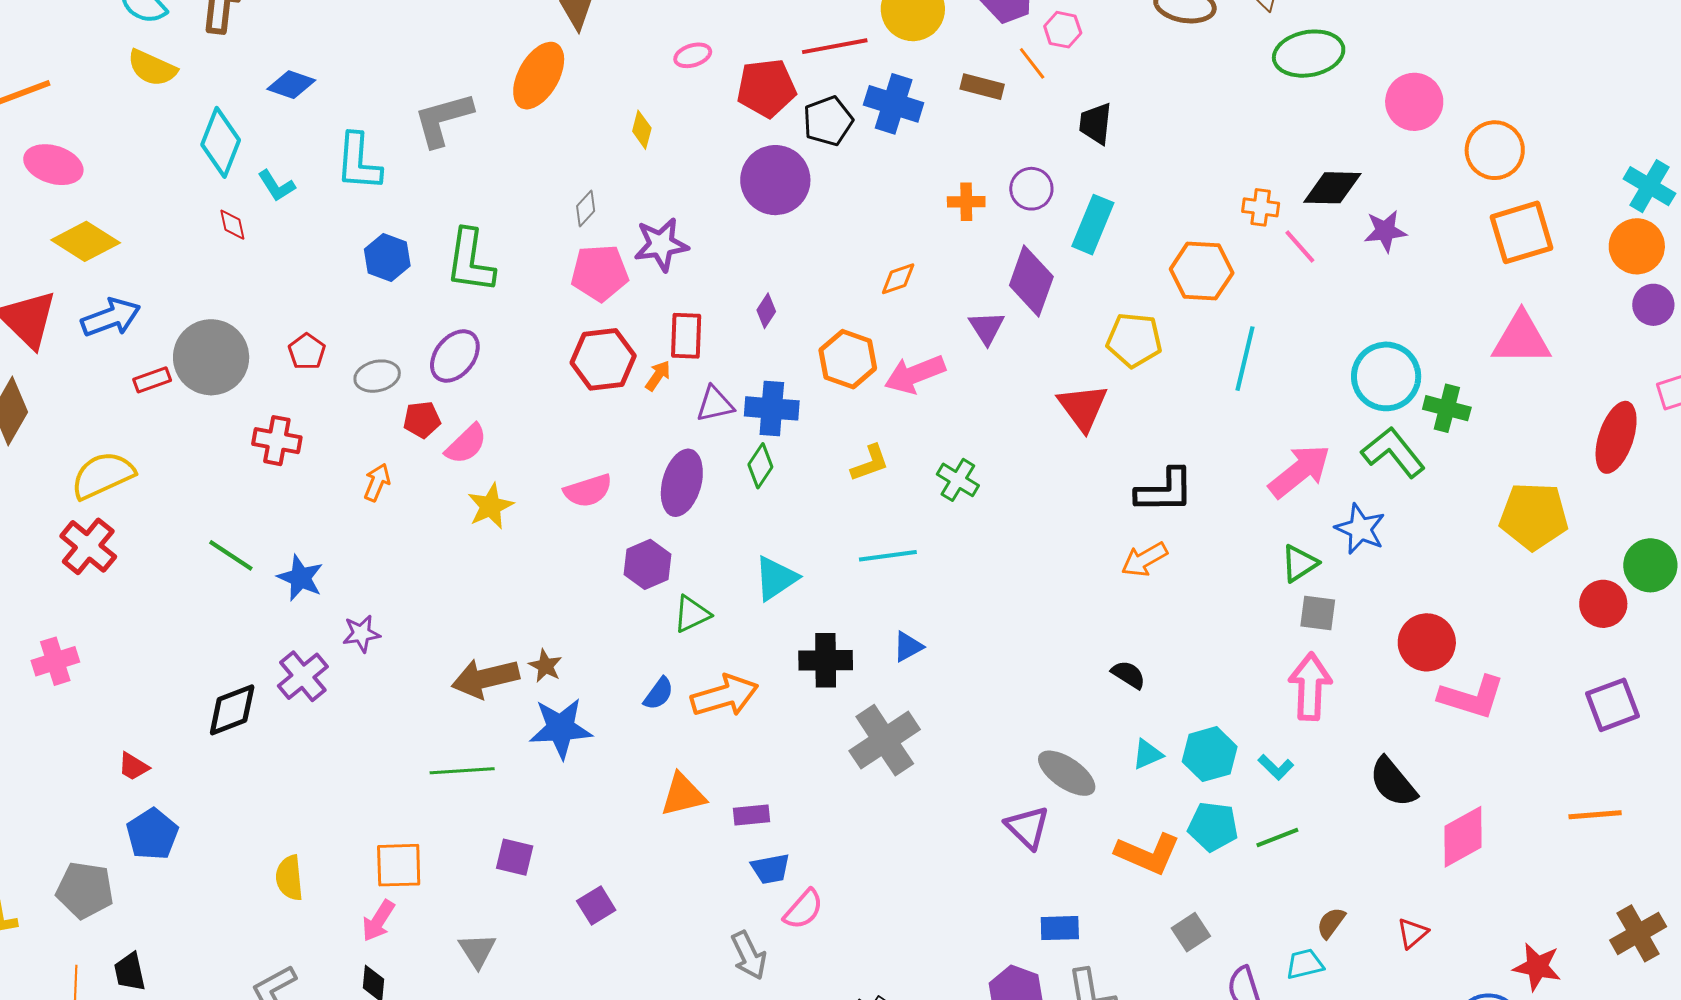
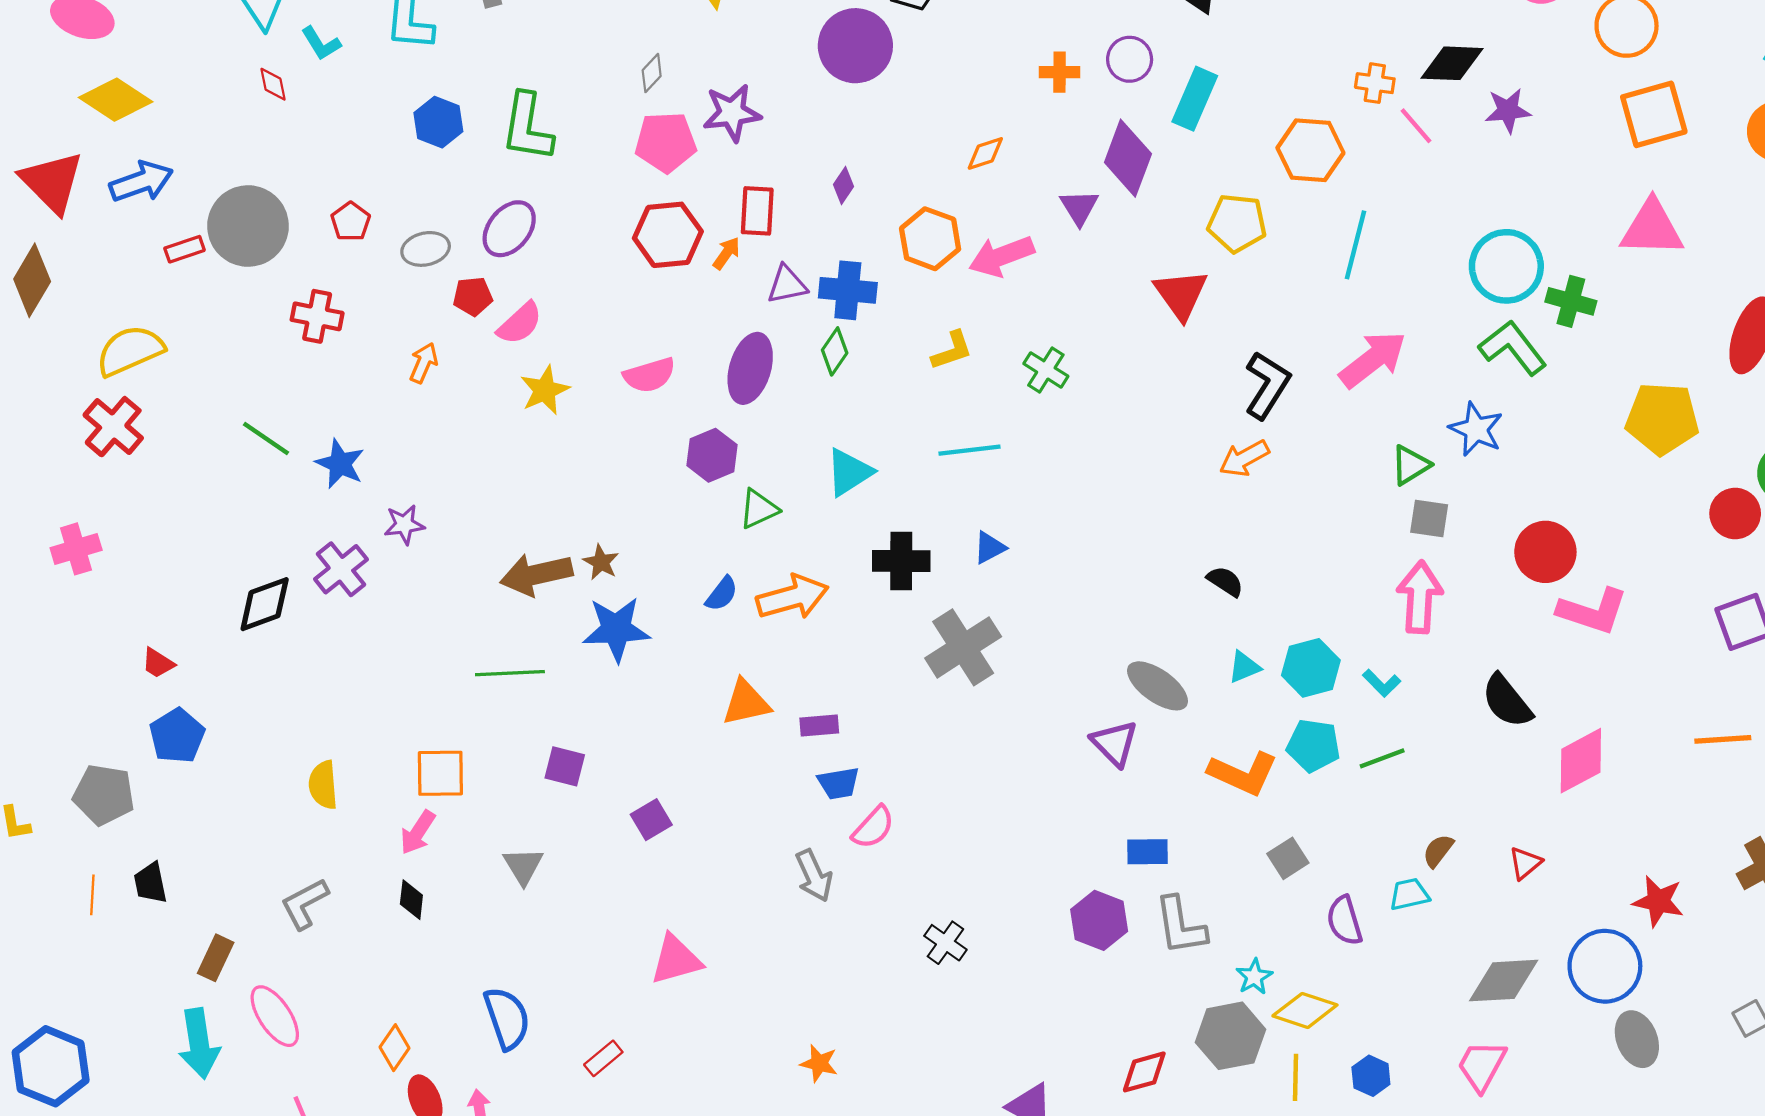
pink arrow: (1300, 471) -> (1373, 359), moved
black L-shape: (1165, 491) -> (1267, 385), turned -58

